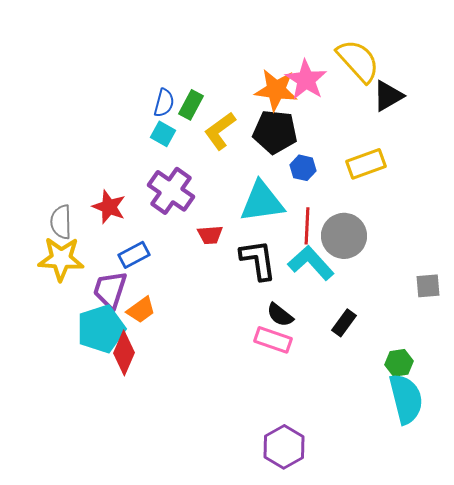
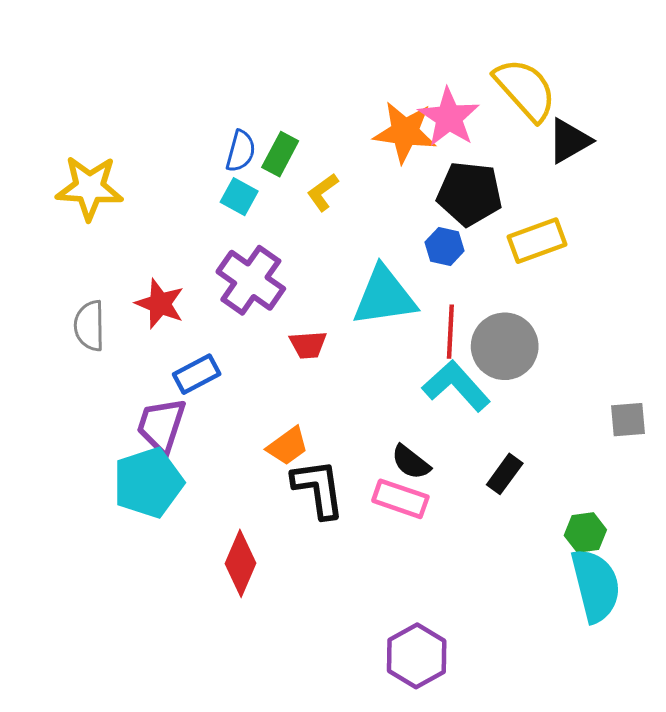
yellow L-shape: (220, 131) -> (323, 192), size x0.7
black pentagon: (275, 132) -> (469, 194), moved
yellow star: (61, 259) -> (89, 188), moved
black L-shape: (258, 260) -> (318, 489), moved
orange trapezoid: (141, 310) -> (288, 446), moved
red diamond: (124, 353) -> (241, 563), moved

